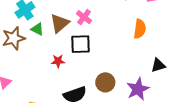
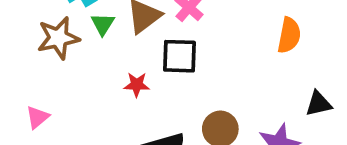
green triangle: (37, 29) -> (103, 24), turned 32

